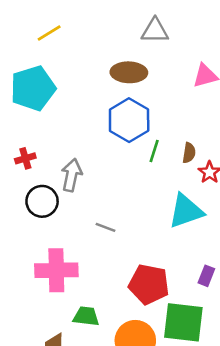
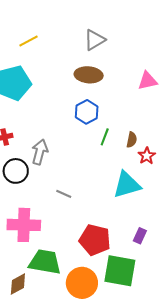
gray triangle: (155, 31) -> (95, 40), moved, turned -35
blue hexagon: (129, 120) -> (87, 112), size x0.7
green trapezoid: (86, 316) -> (45, 262), size x1.6

